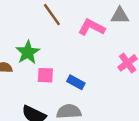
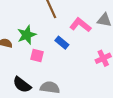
blue rectangle: (76, 82) -> (62, 43), moved

